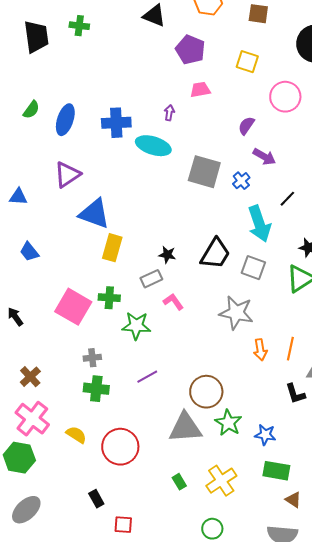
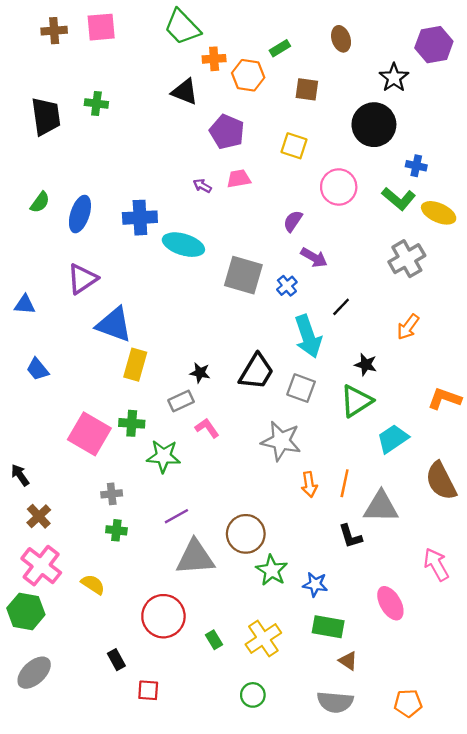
purple arrow: (169, 113) -> (202, 186), moved, turned -70
black arrow: (15, 317) -> (20, 475), moved
green cross: (96, 389) -> (116, 530), size x0.7
gray triangle: (185, 428) -> (195, 557), moved
red circle: (120, 447) -> (163, 616), moved

